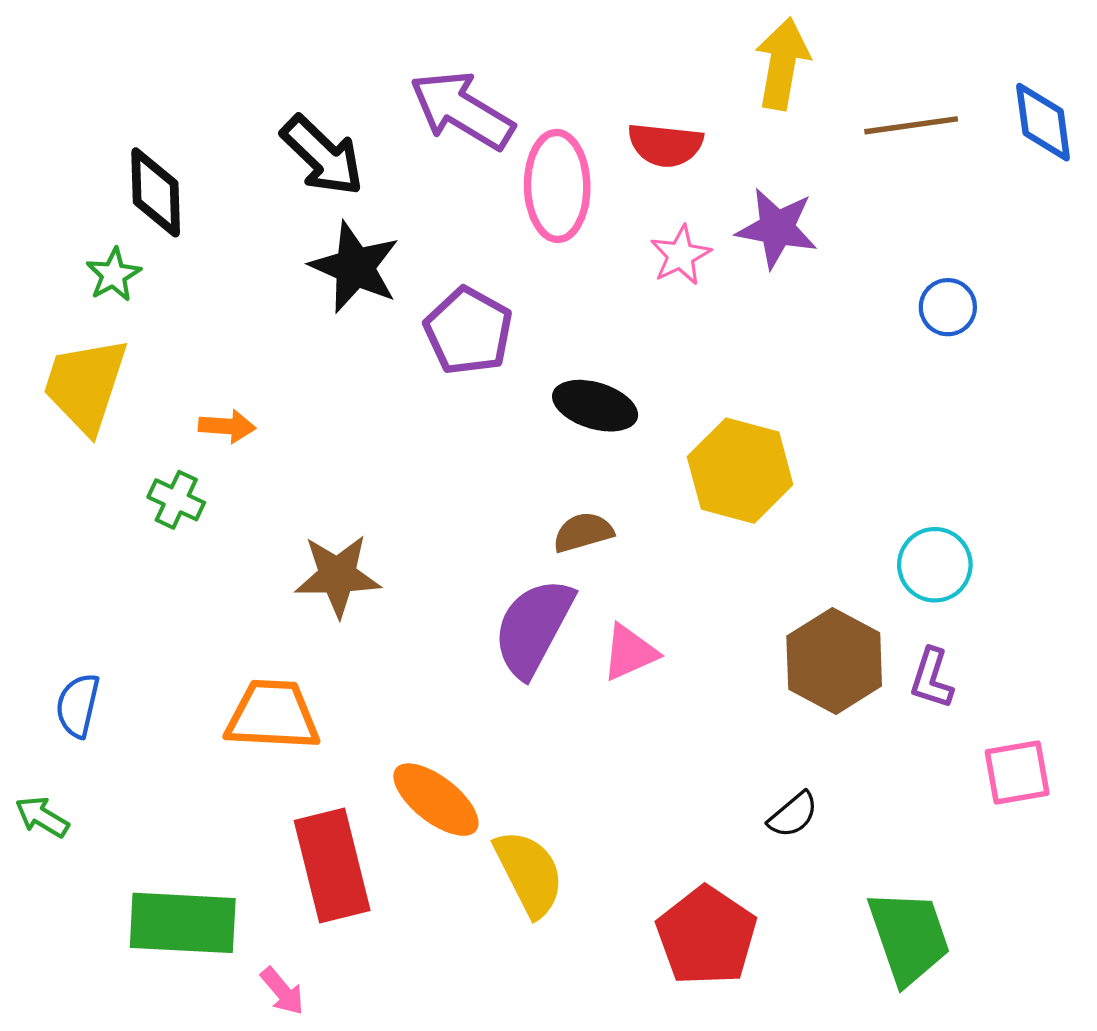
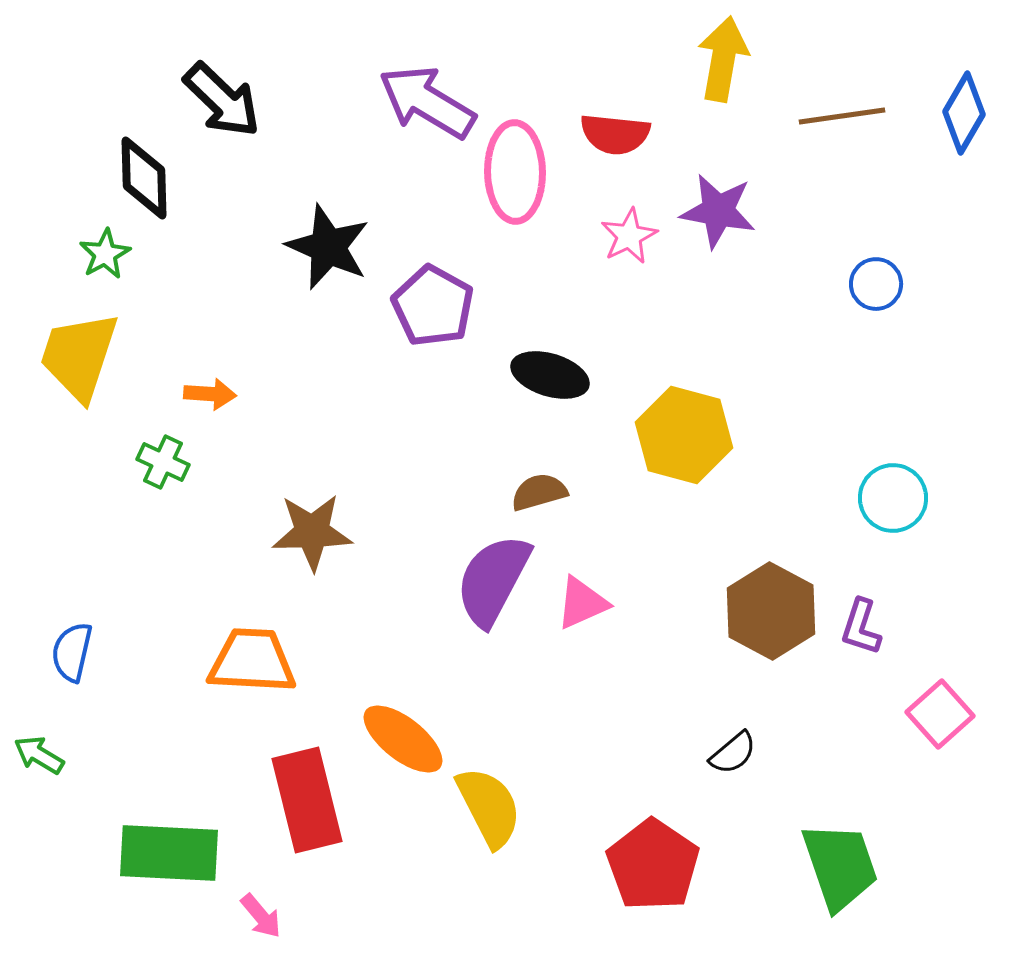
blue diamond: (1043, 122) -> (964, 113), turned 38
black arrow: (322, 156) -> (222, 100), moved
cyan circle: (935, 565) -> (893, 498), moved
pink square: (1017, 773) -> (940, 714), turned -32

